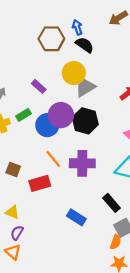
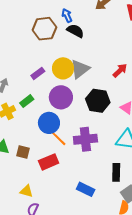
yellow circle: (74, 73) -> (63, 68), moved
purple rectangle: (39, 86) -> (38, 73), turned -72
black hexagon: (85, 121) -> (98, 101), moved
blue circle: (47, 125) -> (49, 123), moved
black rectangle: (112, 203) -> (116, 172), turned 48

